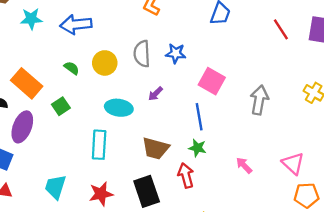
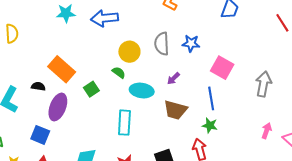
green semicircle: (72, 68) -> (119, 72), moved
brown trapezoid: (156, 148) -> (175, 110), moved
pink arrow: (244, 165) -> (267, 131), moved, turned 63

